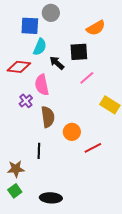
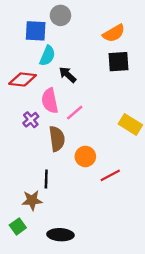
black square: (79, 52) -> (119, 62), moved
pink line: (87, 78) -> (75, 113), moved
brown star: (16, 169) -> (32, 200), moved

